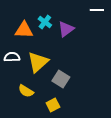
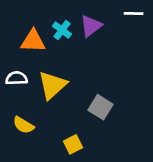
purple triangle: (66, 29) -> (91, 26), moved
gray square: (61, 79) -> (101, 107), moved
yellow semicircle: (26, 91) -> (23, 125), moved

